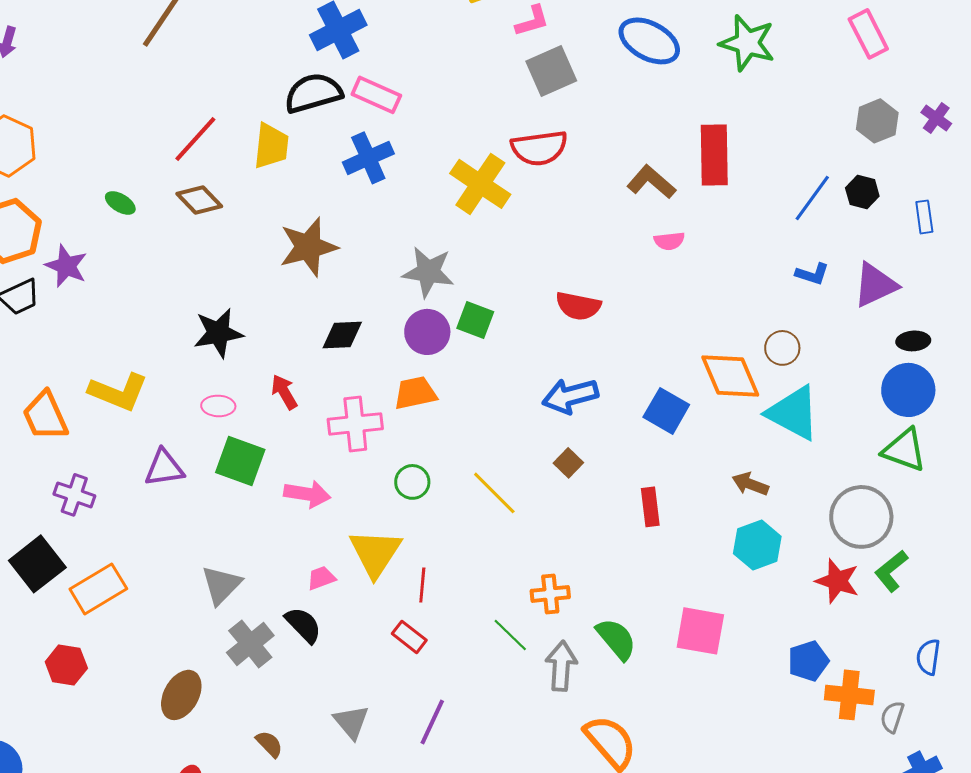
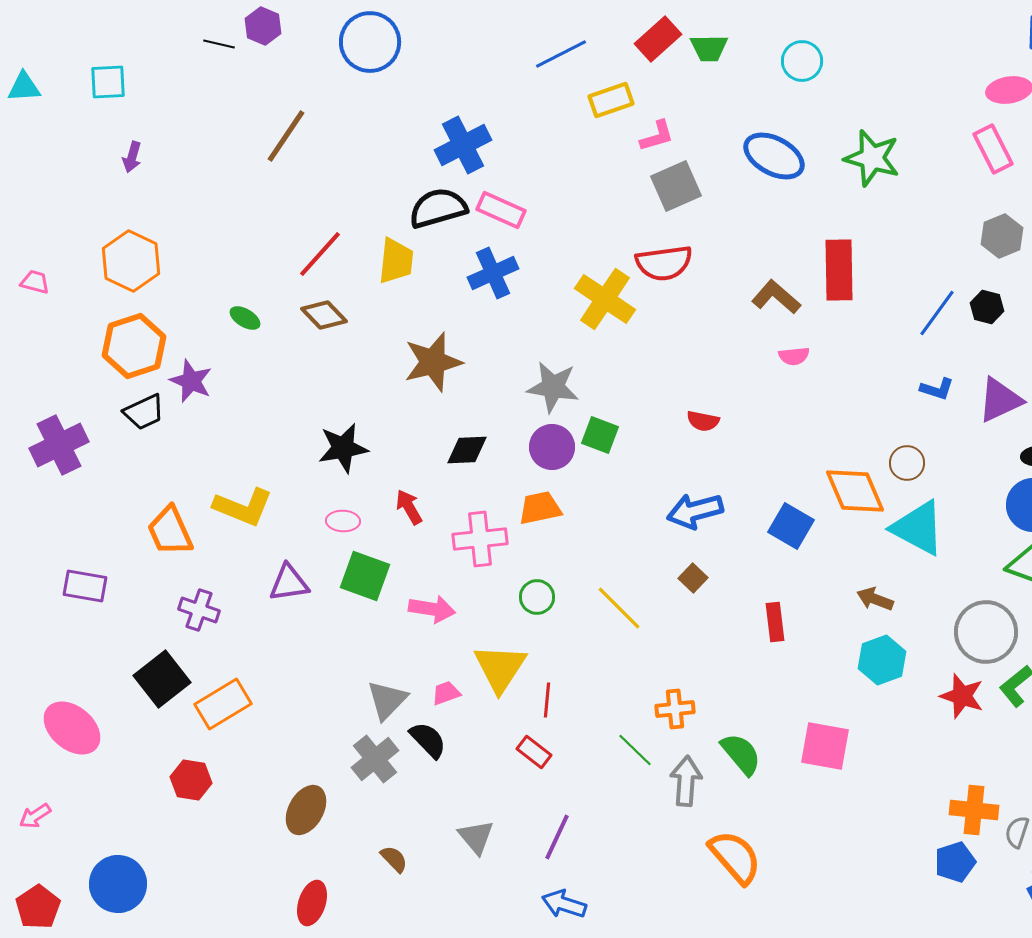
red semicircle: (578, 306) -> (703, 421), size x0.7
gray triangle: (221, 585) -> (387, 700), moved
blue pentagon: (808, 661) -> (955, 862), moved

